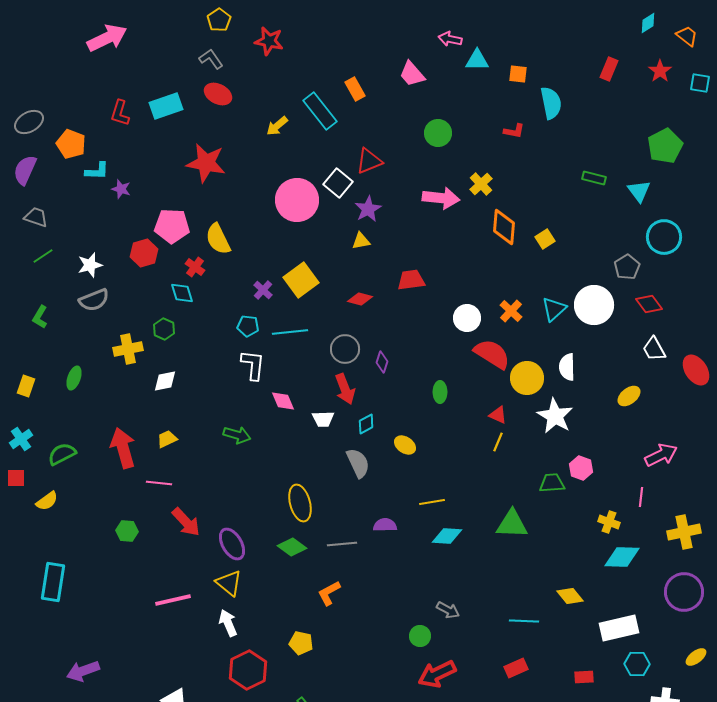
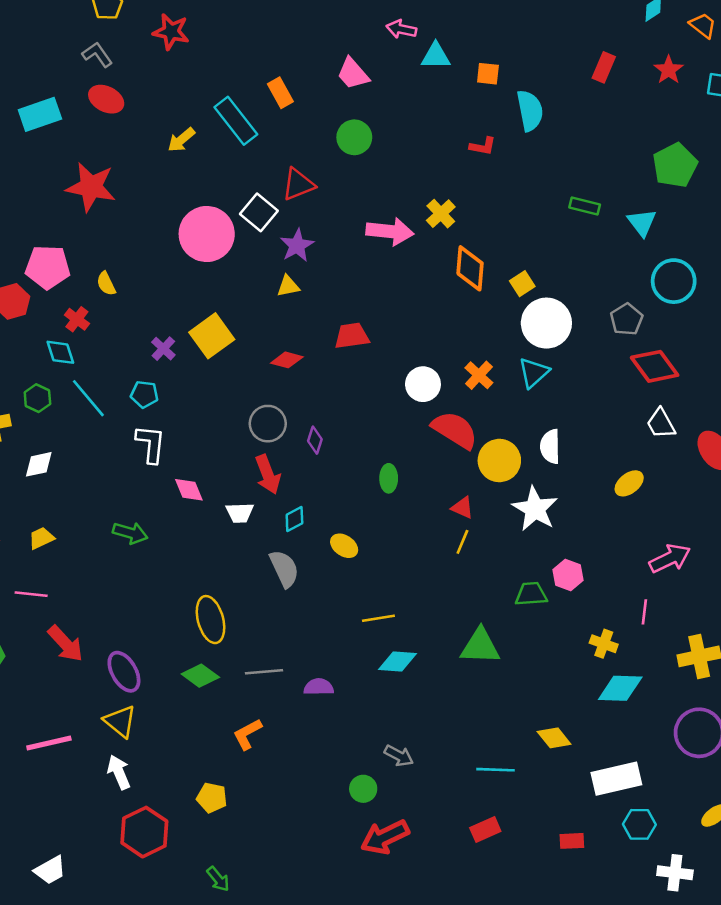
green circle: (438, 133) -> (354, 137), moved
yellow semicircle: (218, 239) -> (106, 284), size x0.6
red diamond: (649, 304) -> (655, 366), size x1.4
white circle: (594, 305) -> (546, 323), moved
cyan line: (290, 332) -> (88, 398), moved, turned 56
purple semicircle: (385, 525) -> (319, 687), moved

